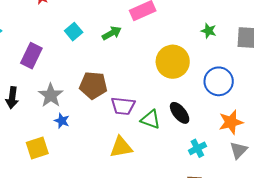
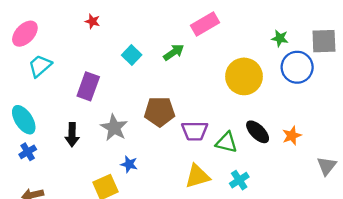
blue circle: (219, 81) -> (297, 67), moved
blue star: (62, 121) -> (129, 164), moved
orange star: (231, 122) -> (292, 136), moved, size x0.7
cyan cross: (197, 148) -> (239, 180), moved

